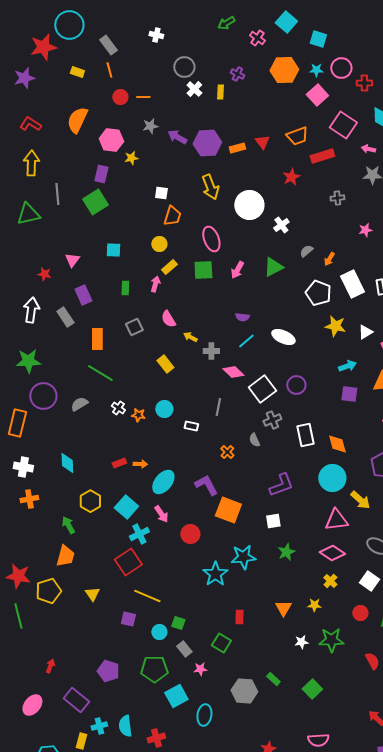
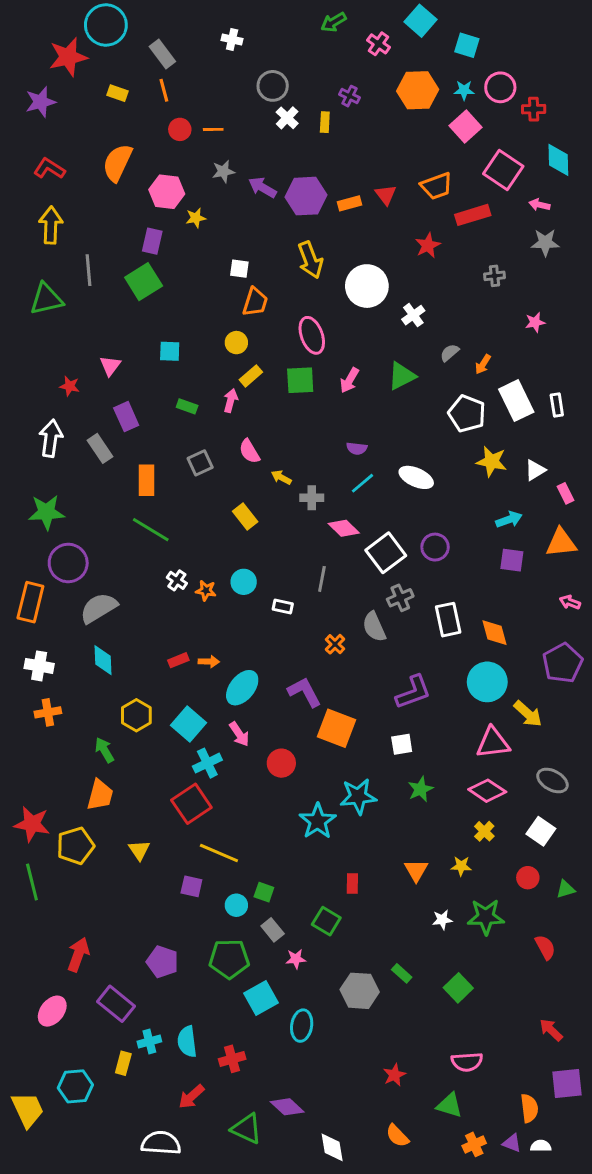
green rectangle: (125, 288) -> (187, 406), turned -72
gray semicircle: (79, 404) -> (99, 608), moved, size x1.5
gray semicircle: (254, 440) -> (374, 627), size x1.5
red arrow: (50, 666) -> (78, 955), size x1.6

